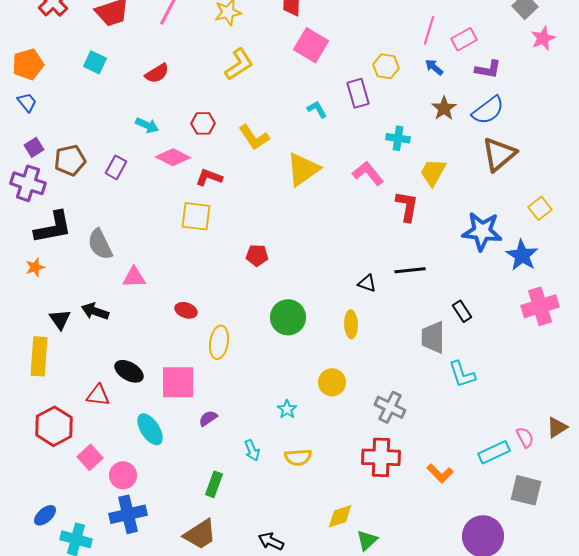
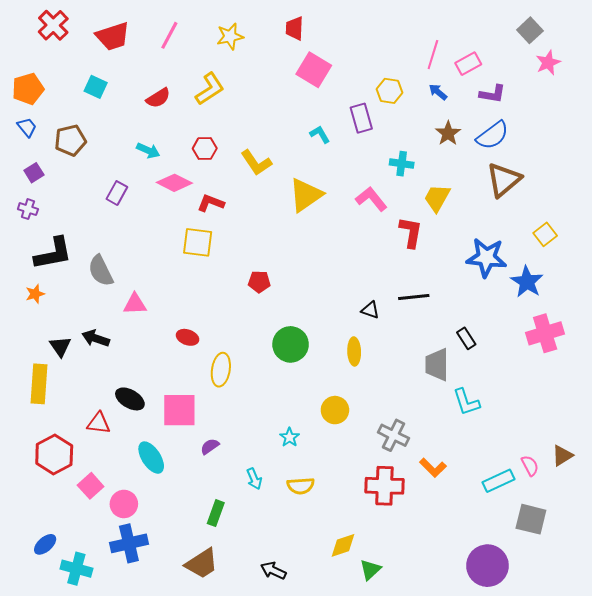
yellow L-shape: (239, 64) -> (210, 89), moved
brown pentagon: (70, 160) -> (70, 140), moved
purple cross: (28, 183) -> (28, 209), size x0.6
orange L-shape: (440, 473) -> (433, 468), moved

